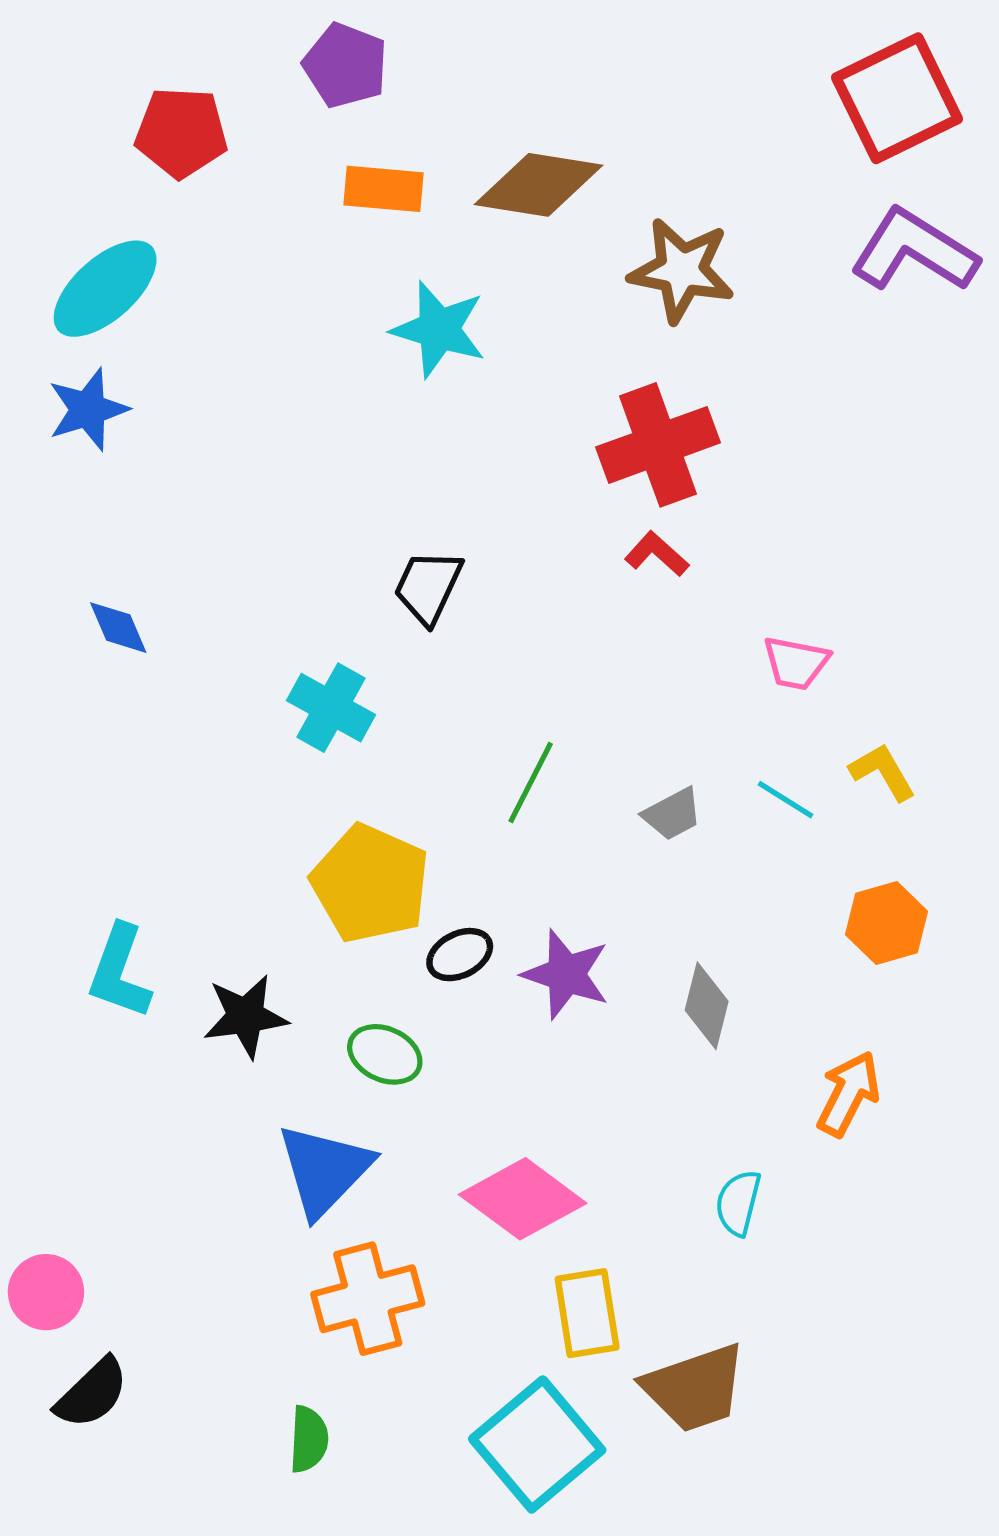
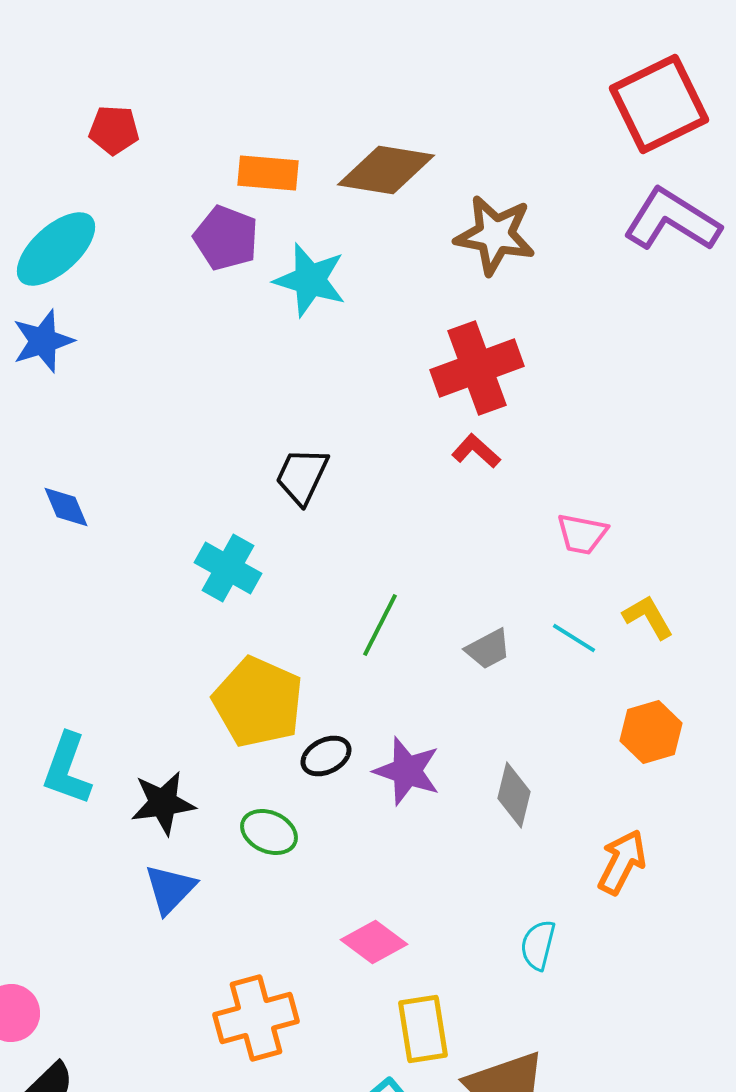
purple pentagon: (345, 65) -> (226, 238), moved
red pentagon: (181, 132) -> (114, 130), size x0.7
blue triangle: (324, 1170) -> (170, 889), moved, size x0.7
pink diamond: (523, 1199) -> (374, 942), size x0.7

